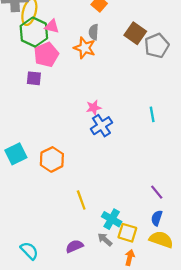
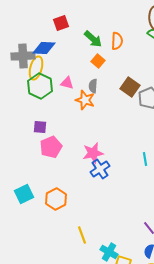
pink triangle: (52, 26) -> (67, 83), moved
pink pentagon: (46, 55) -> (51, 147), moved
pink star: (94, 108) -> (93, 153), size x1.5

